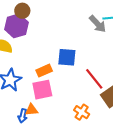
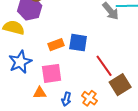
orange rectangle: (44, 71) -> (56, 45), moved
blue arrow: (23, 116) -> (66, 99), moved

